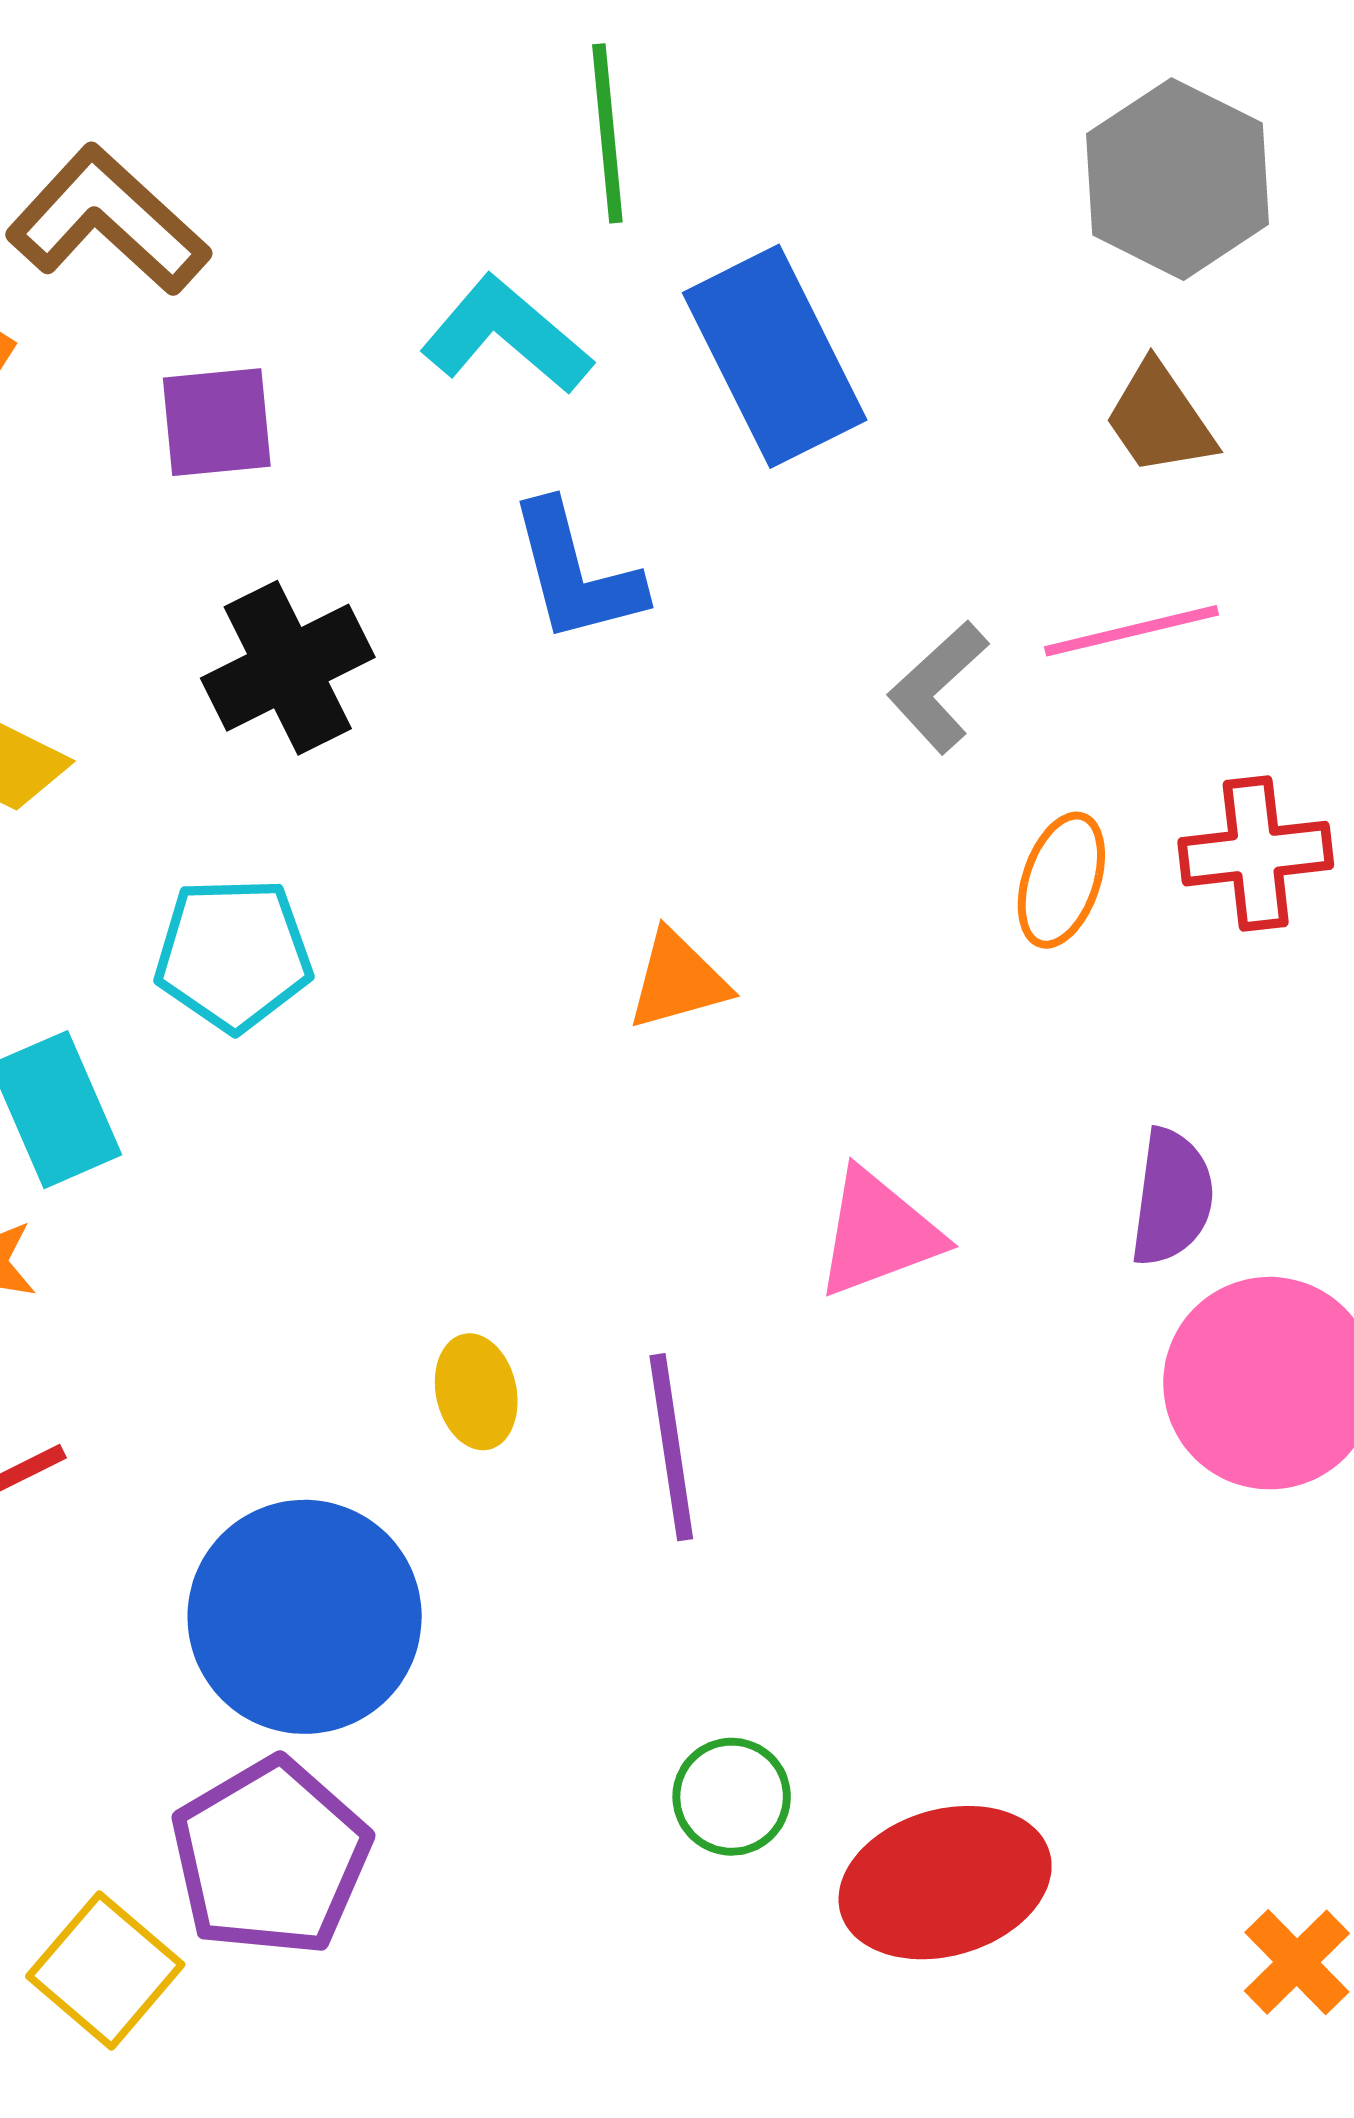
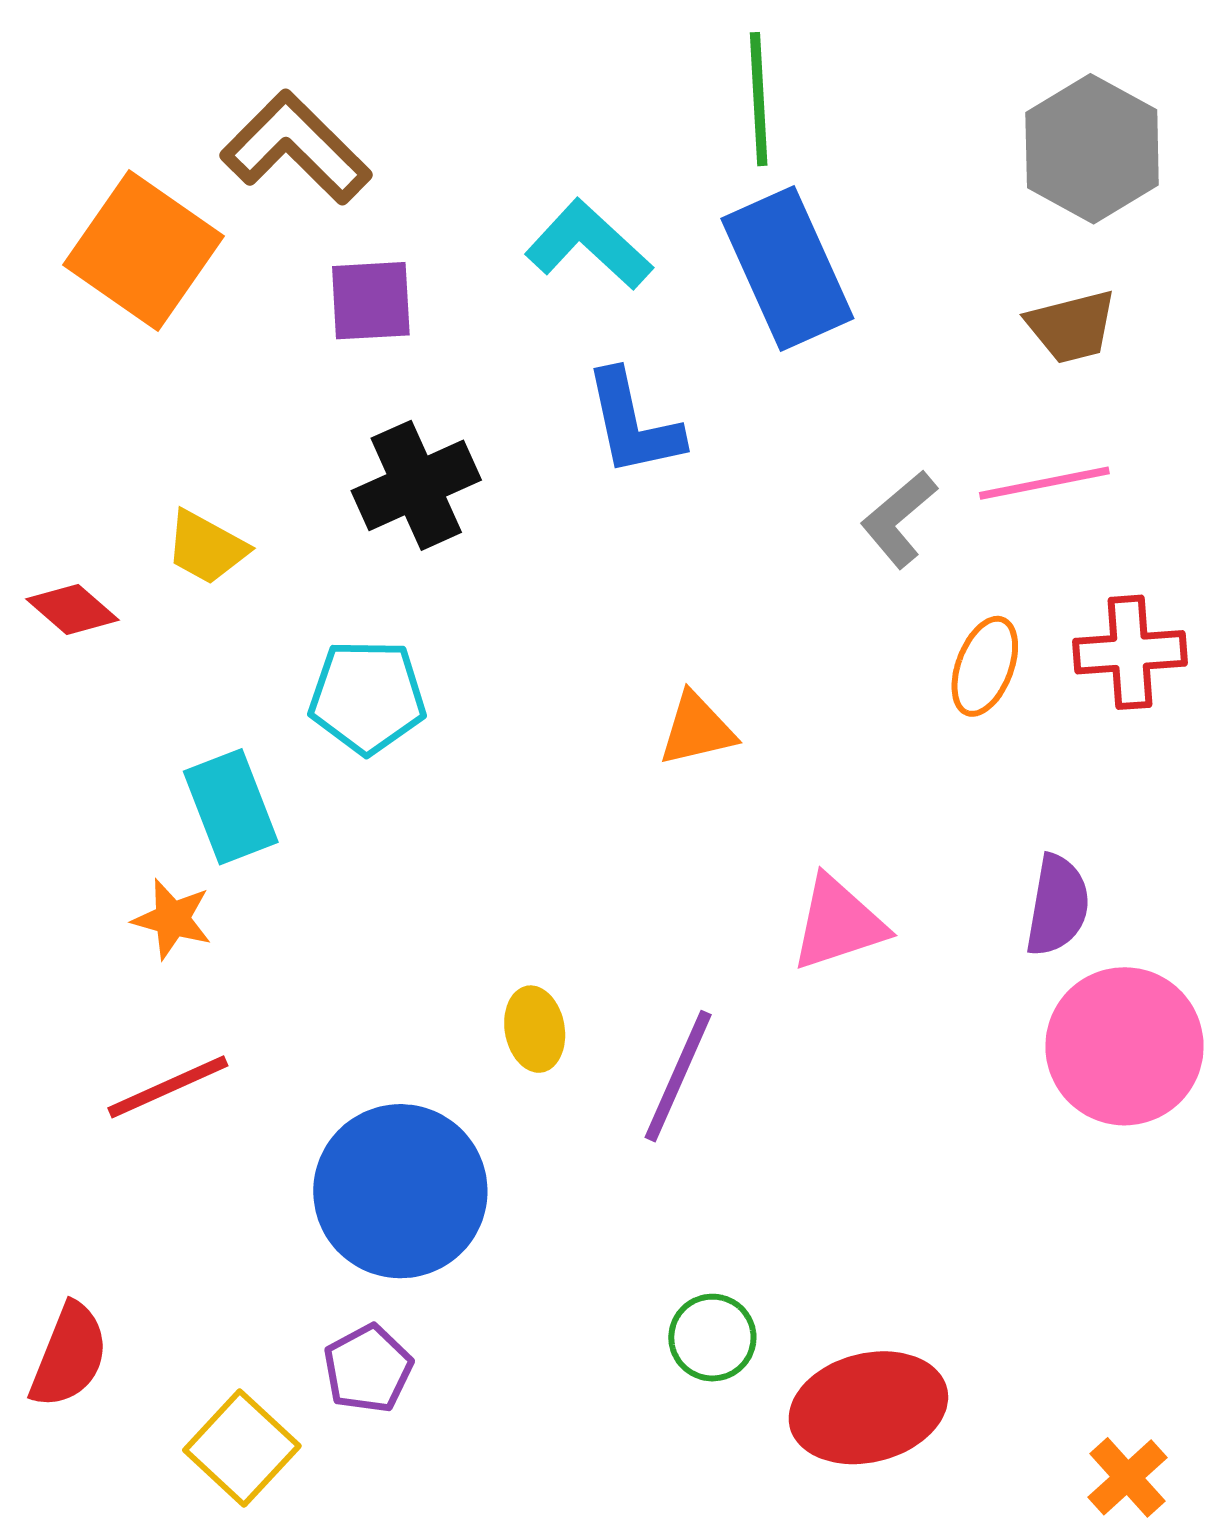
green line: (607, 133) -> (759, 99), moved
brown trapezoid: (1160, 419) -> (1072, 326), turned -72
purple line: (671, 1447) -> (678, 1076), turned 30
purple pentagon: (270, 1857) -> (368, 1369), size x0.6

